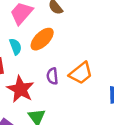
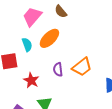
red star: (21, 89) -> (31, 80), size x0.7

